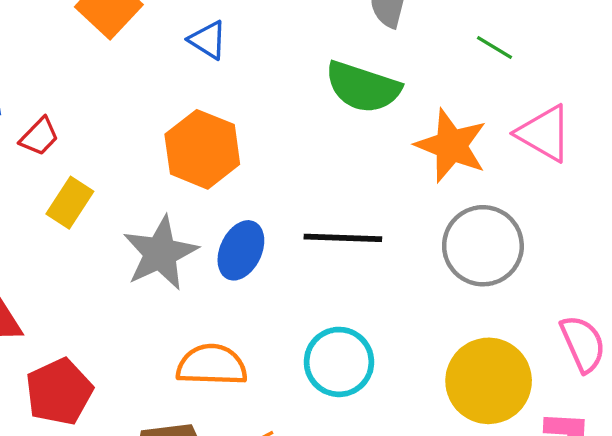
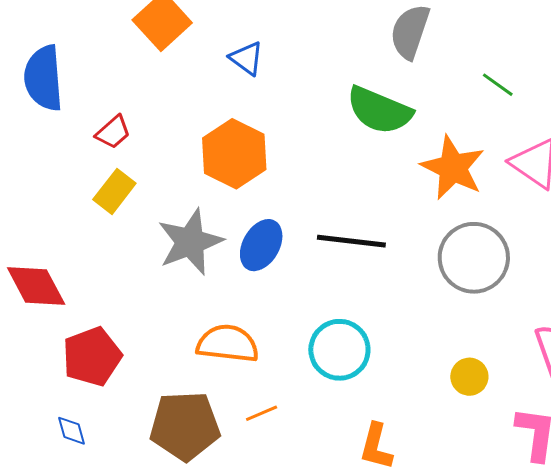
red trapezoid: (39, 137) -> (113, 132), moved
yellow circle: (489, 381) -> (469, 377), size x0.5

